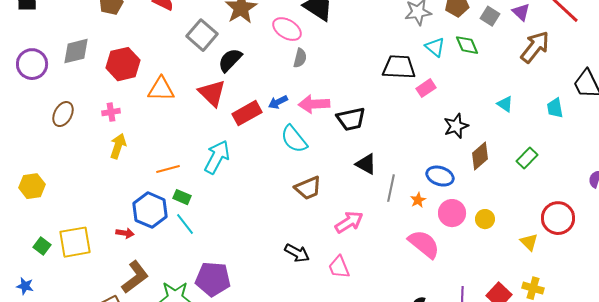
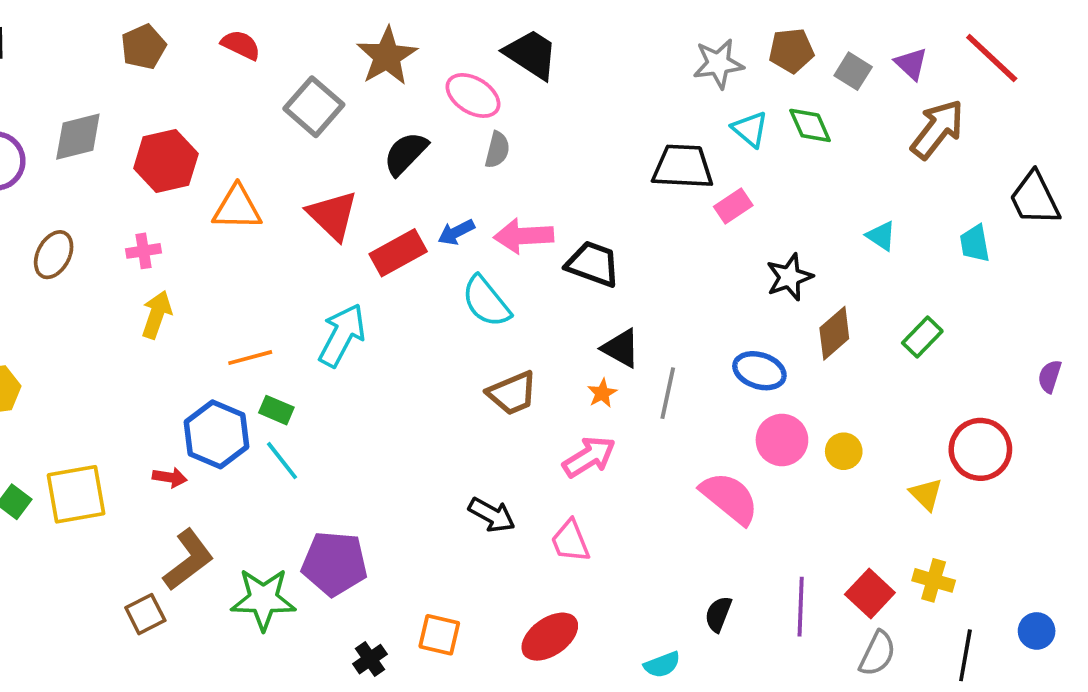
black semicircle: (230, 60) -> (406, 154), moved
black trapezoid: (351, 119) -> (593, 264), turned -148
orange star: (418, 200) -> (602, 393), moved

